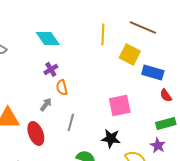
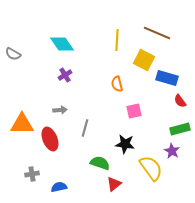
orange semicircle: (62, 87) -> (117, 84), moved
gray arrow: (46, 104) -> (60, 110), turned 48
pink square: (120, 105) -> (134, 111), size x0.7

